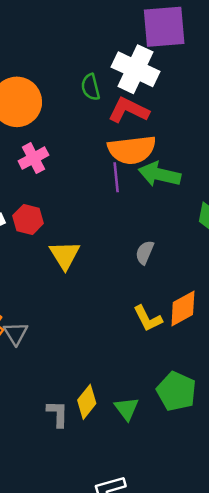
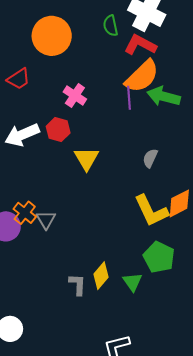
orange semicircle: (132, 150) -> (142, 76), turned -39
pink cross: (33, 158) -> (75, 95), moved, turned -30
yellow L-shape: (148, 319) -> (151, 211), size x1.5
green pentagon: (176, 391) -> (159, 257), moved

